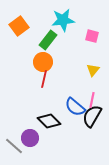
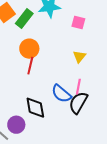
green rectangle: (48, 40) -> (24, 18), moved
black diamond: (49, 121) -> (35, 108), turned 35

